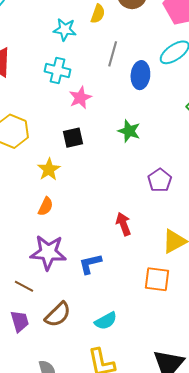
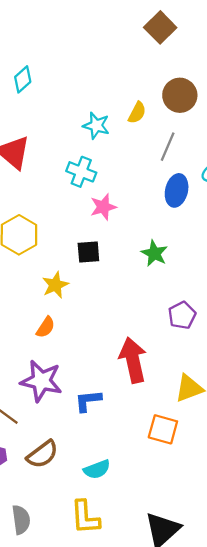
gray line: (113, 54) -> (168, 147), moved
red arrow: (123, 224) -> (133, 360), size x1.6

